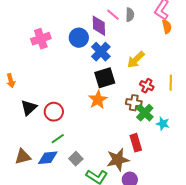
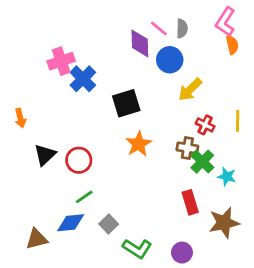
blue circle: (79, 38) -> (170, 60), moved
blue cross: (101, 52) -> (83, 79), moved
black square: (105, 78) -> (126, 103), moved
brown triangle: (23, 157) -> (37, 239), moved
brown star: (118, 160) -> (224, 223), moved

